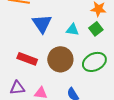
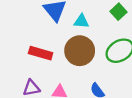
cyan triangle: (72, 30) -> (81, 21), moved

